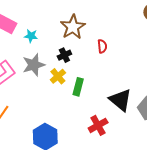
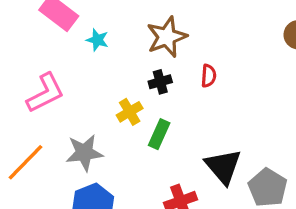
black cross: (64, 55) -> (160, 82), moved
gray star: (34, 65) -> (84, 153), moved

